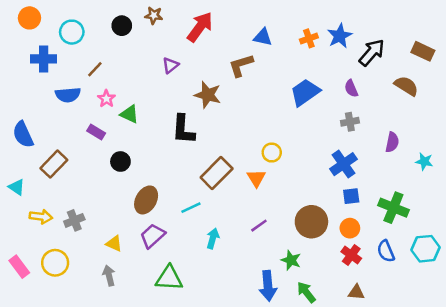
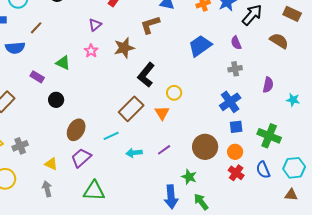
brown star: (208, 95) -> (124, 48), turned -30
pink star: (106, 99) -> (91, 51), moved
black L-shape: (183, 129) -> (146, 75), moved, turned 35
cyan arrow: (213, 238) -> (134, 153), moved, turned -112
brown triangle: (356, 292) -> (291, 195), moved

